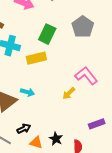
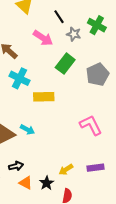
green rectangle: (47, 34) -> (65, 64), moved
yellow arrow: (69, 93) -> (66, 170), moved
purple rectangle: (97, 124) -> (96, 168), moved

